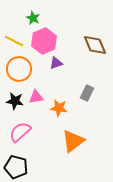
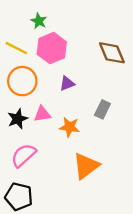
purple triangle: (56, 63) -> (67, 83), moved
black star: (15, 101) -> (18, 119), turned -30

